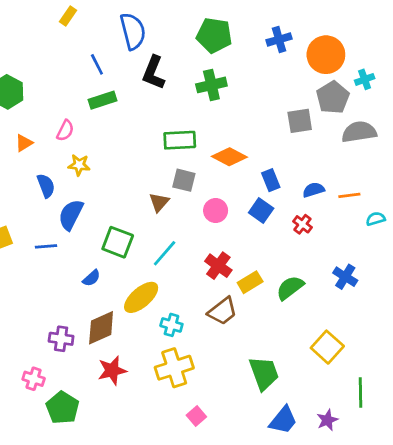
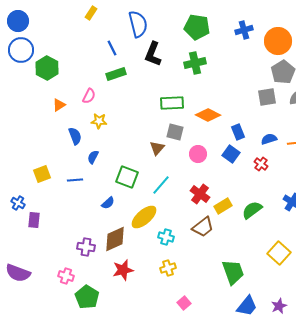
gray square: (300, 121) -> (267, 97), moved
blue semicircle: (71, 215) -> (93, 157), size x0.6
yellow cross: (174, 368) -> (168, 268), size x0.6

